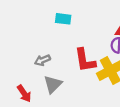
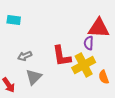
cyan rectangle: (63, 19) -> (14, 20), moved

